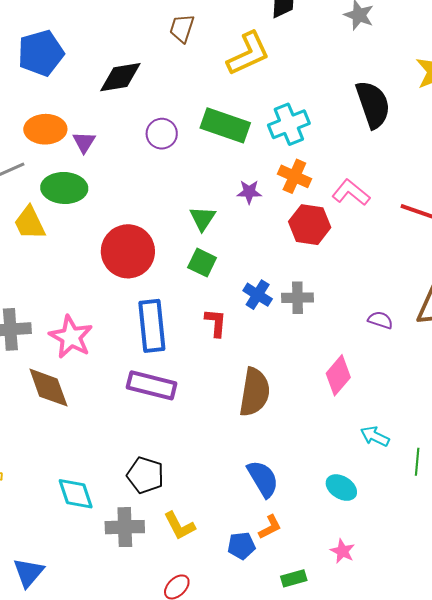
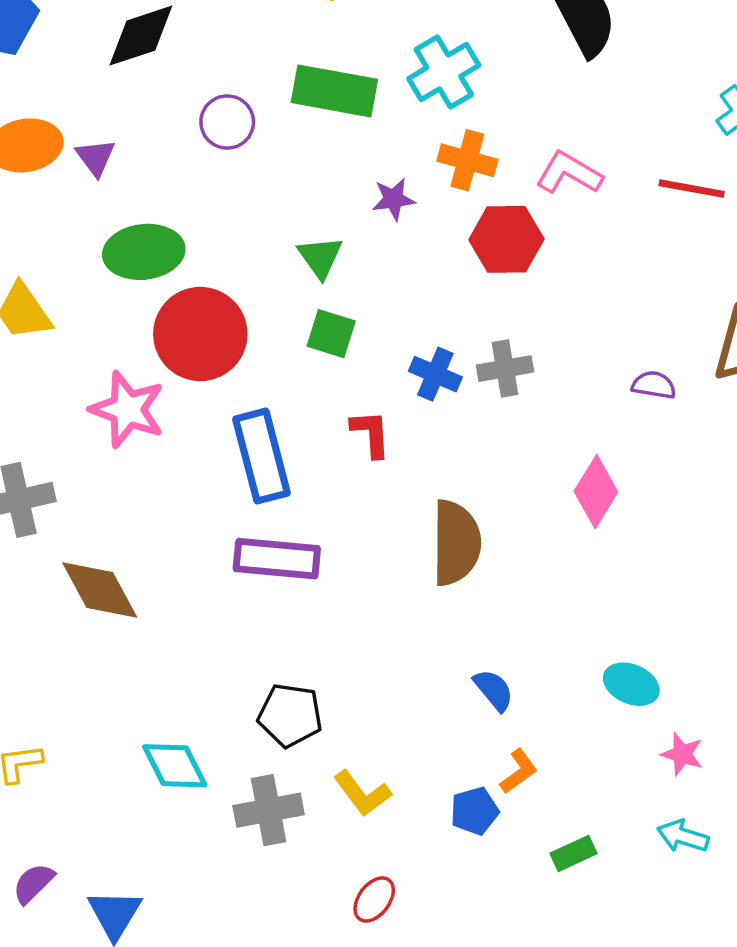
green ellipse: (64, 188) -> (144, 252), moved
pink star: (71, 337) -> (128, 409), moved
cyan arrow: (375, 436) -> (683, 836), moved
blue semicircle: (263, 479) -> (494, 690), size x0.7
pink star: (343, 551) -> (682, 754), moved

